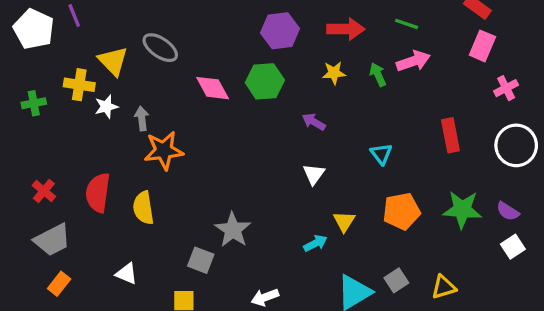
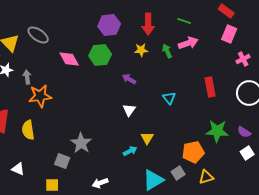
red arrow: (346, 29) -> (148, 24), turned 90
orange pentagon: (401, 211) -> (193, 152), moved

